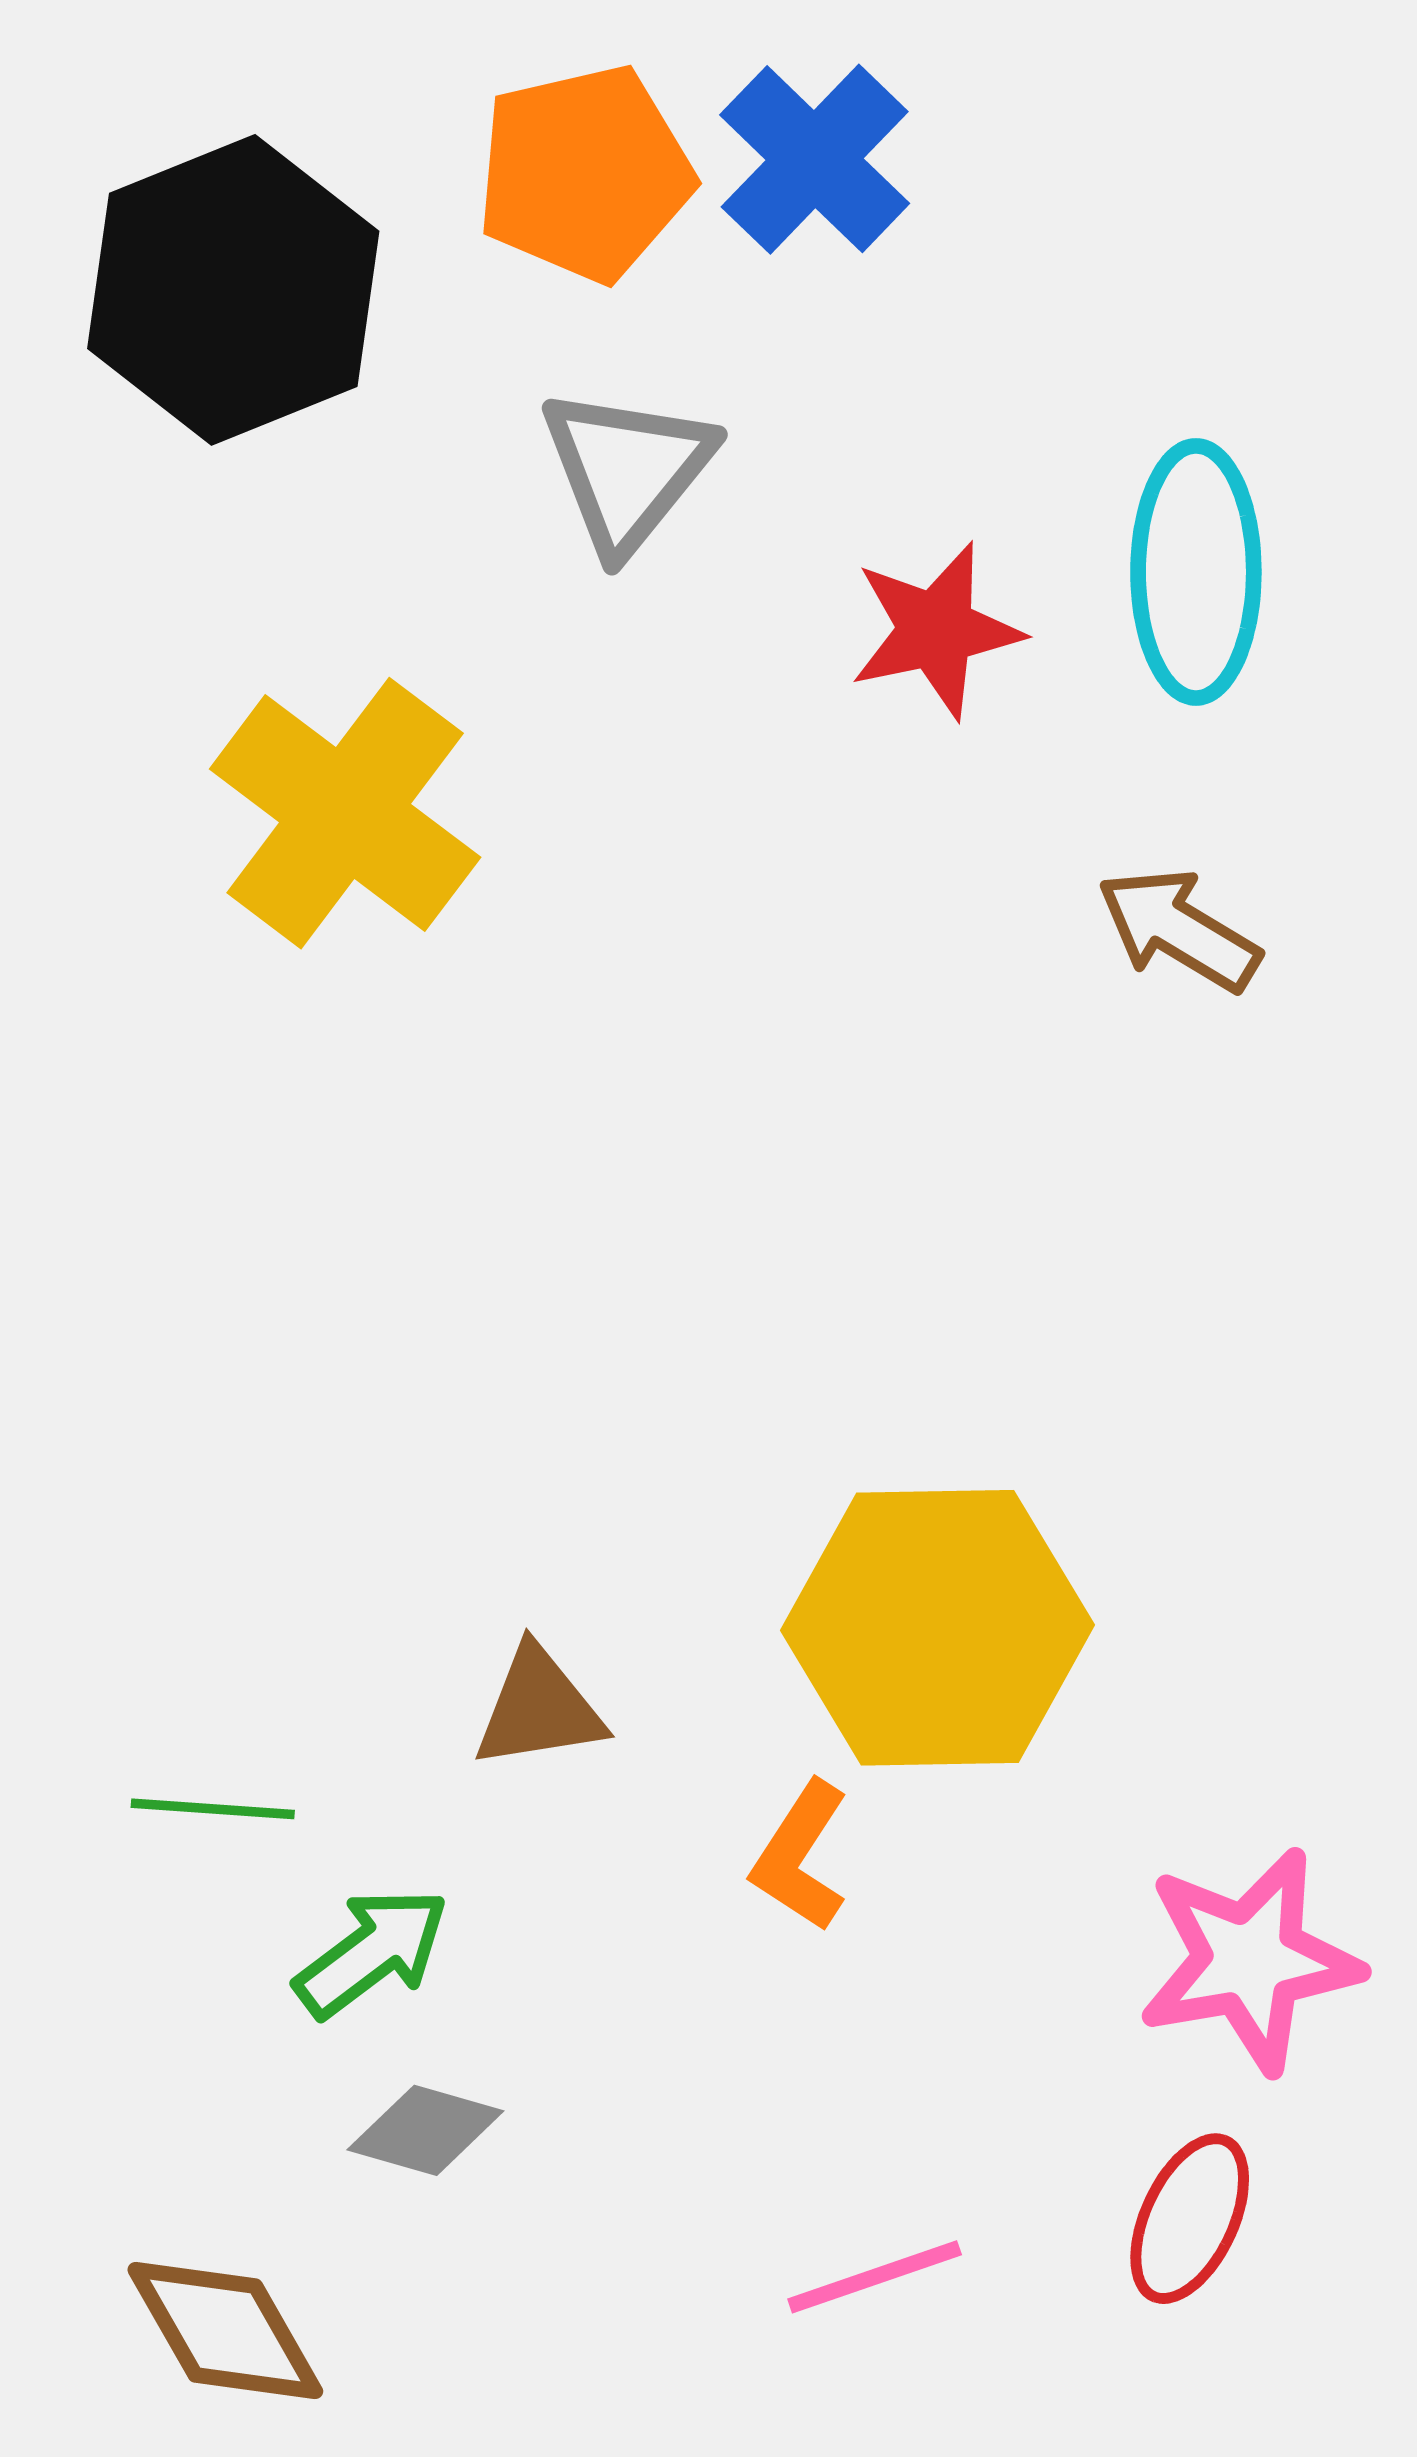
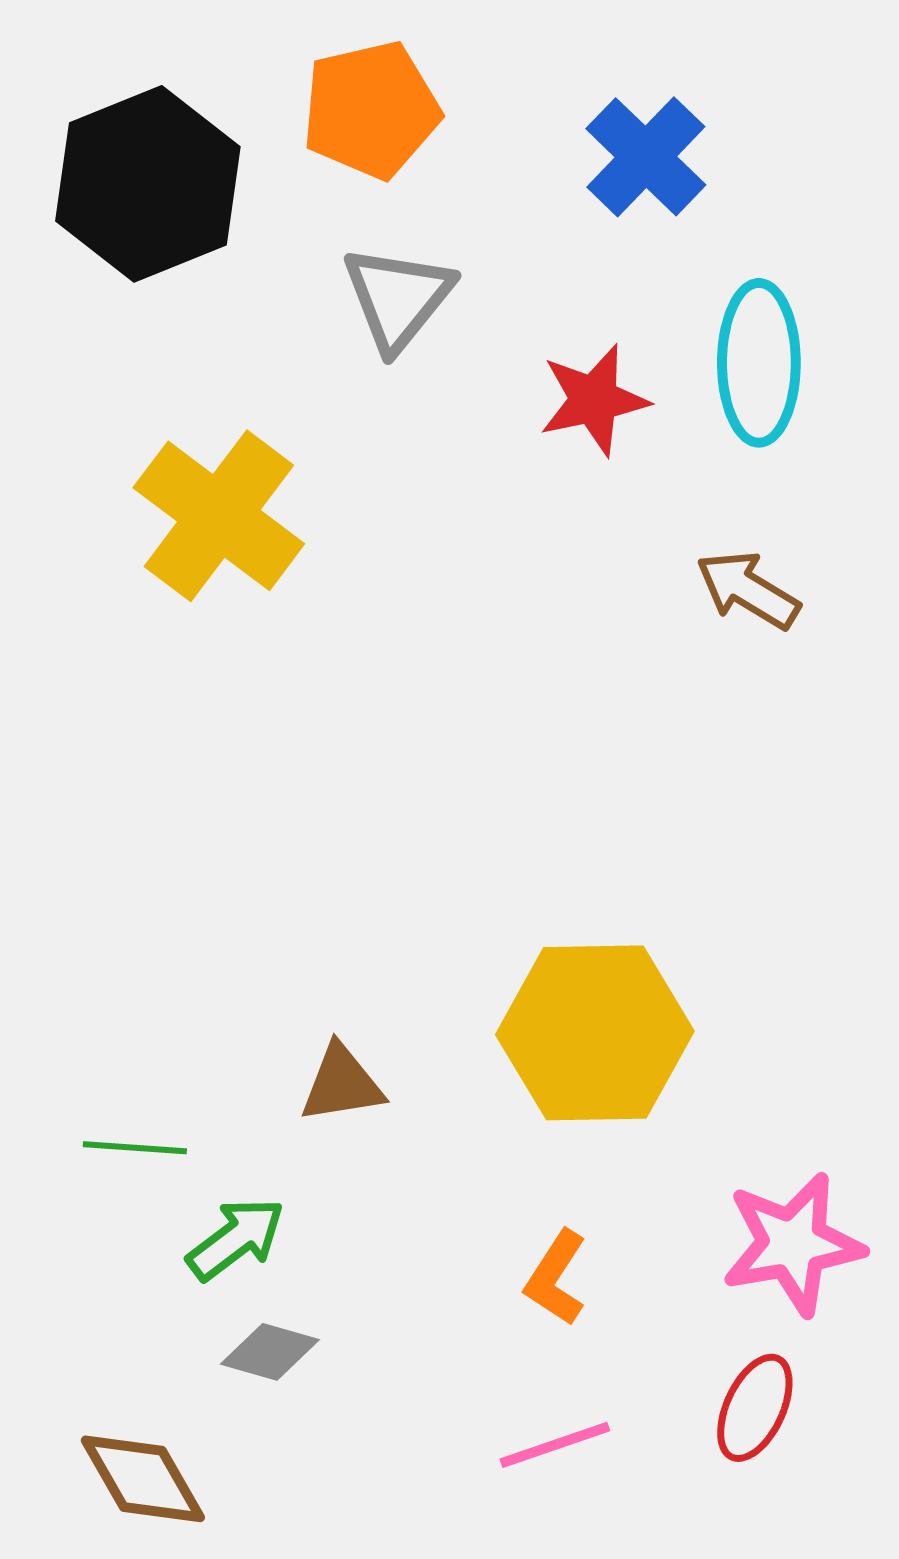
blue cross: (815, 159) -> (646, 157), moved
orange L-shape: (800, 1856) -> (556, 1278), moved

